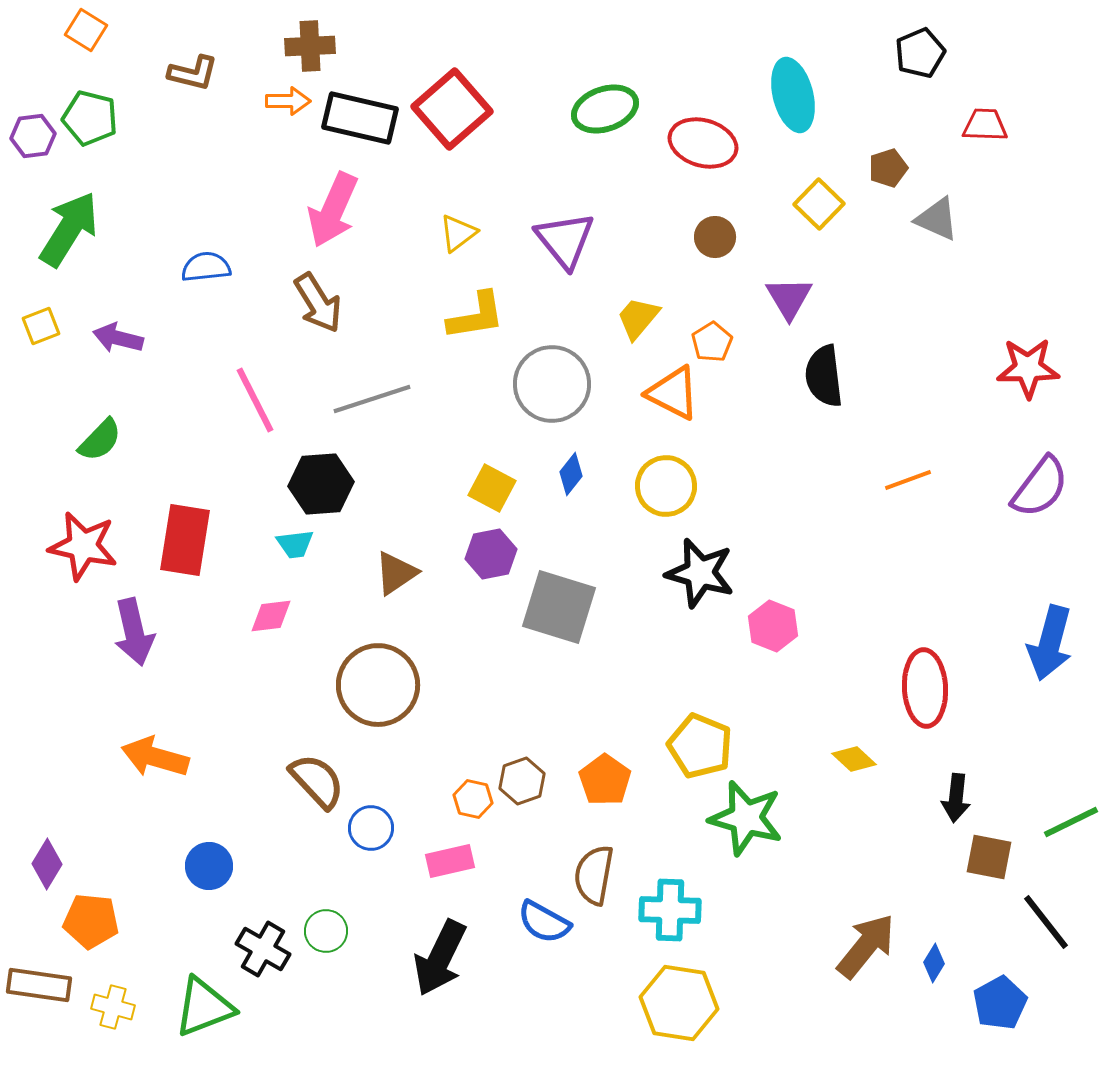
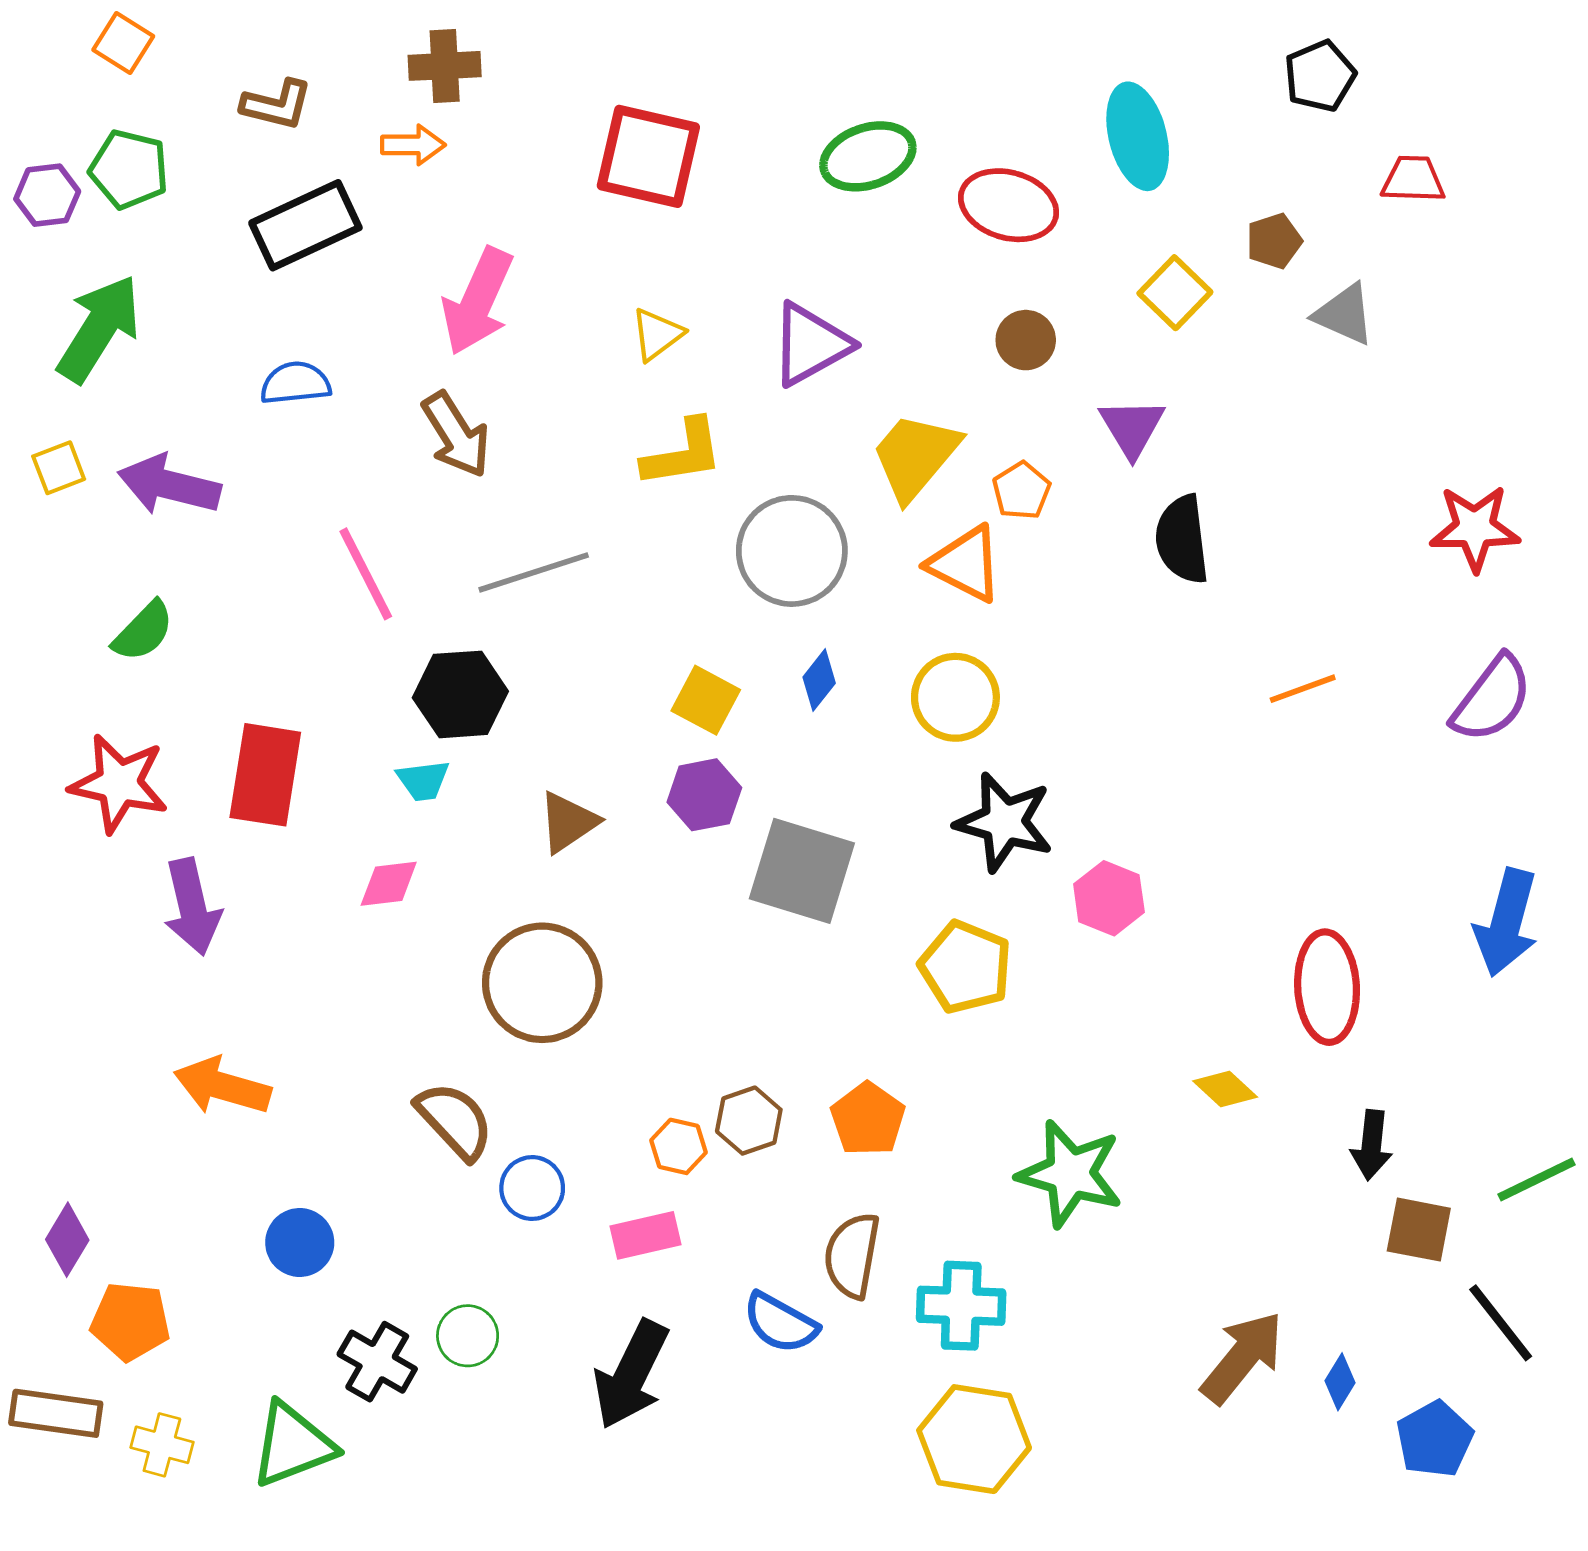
red square: (452, 109) -> (648, 156), turned -36
black rectangle: (360, 118) -> (305, 225), moved, turned -38
purple triangle: (565, 240) -> (811, 344), turned 40
yellow trapezoid: (638, 318) -> (915, 456), size x1.5
purple arrow: (118, 338) -> (169, 485), size x1.4
yellow pentagon: (700, 746) -> (965, 967), moved

